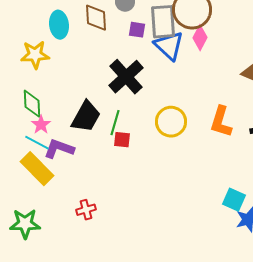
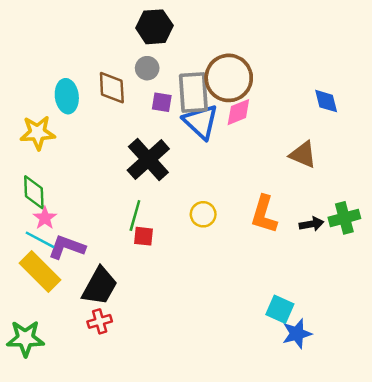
pink diamond: (200, 38) -> (238, 112), turned 40
black trapezoid: (86, 117) -> (100, 286), moved
yellow circle: (171, 122) -> (203, 214), size x0.7

